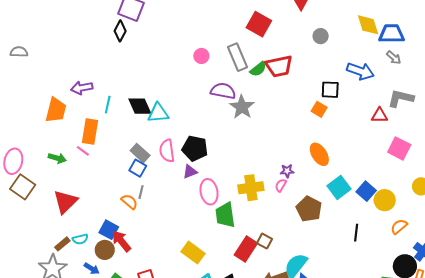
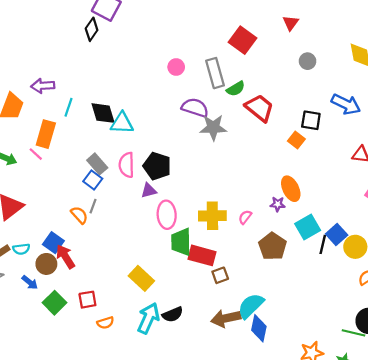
red trapezoid: (279, 66) -> (259, 108), moved, turned -136
gray star: (242, 107) -> (213, 127), turned 30
purple star: (287, 171) -> (278, 204), moved
black line: (356, 233) -> (323, 244), moved
brown square: (265, 241) -> (220, 275), turned 35
red rectangle: (246, 249) -> (202, 255), moved, turned 65

